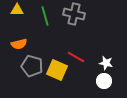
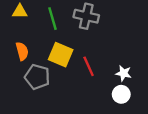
orange semicircle: (19, 44) -> (22, 51), turned -91
red line: (76, 57) -> (89, 66), turned 36
yellow square: (57, 70) -> (61, 55), moved

